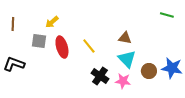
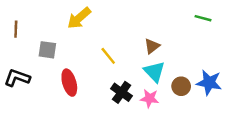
yellow arrow: (52, 22) -> (79, 18), moved, size x1.5
brown triangle: (125, 38) -> (152, 46), turned -48
red ellipse: (62, 47) -> (69, 83), moved

